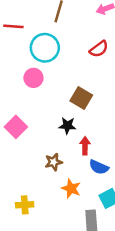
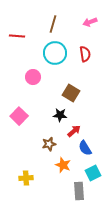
cyan circle: (45, 48) -> (55, 53), moved
red semicircle: (99, 49) -> (85, 54), turned -63
red arrow: (85, 146) -> (74, 131), turned 48
blue semicircle: (99, 167) -> (85, 148), turned 35

